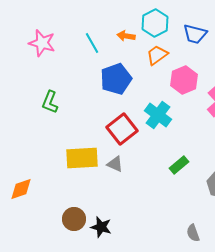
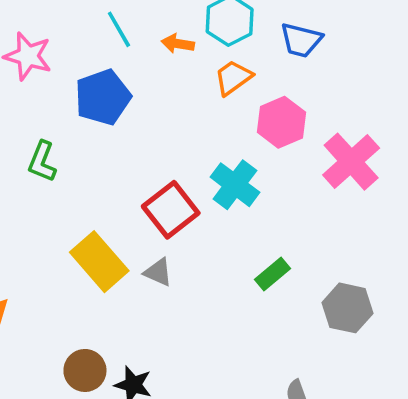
cyan line: (92, 43) -> (119, 29), moved
blue pentagon: (116, 79) -> (103, 97), moved
yellow rectangle: (82, 158) -> (99, 262), turned 52

